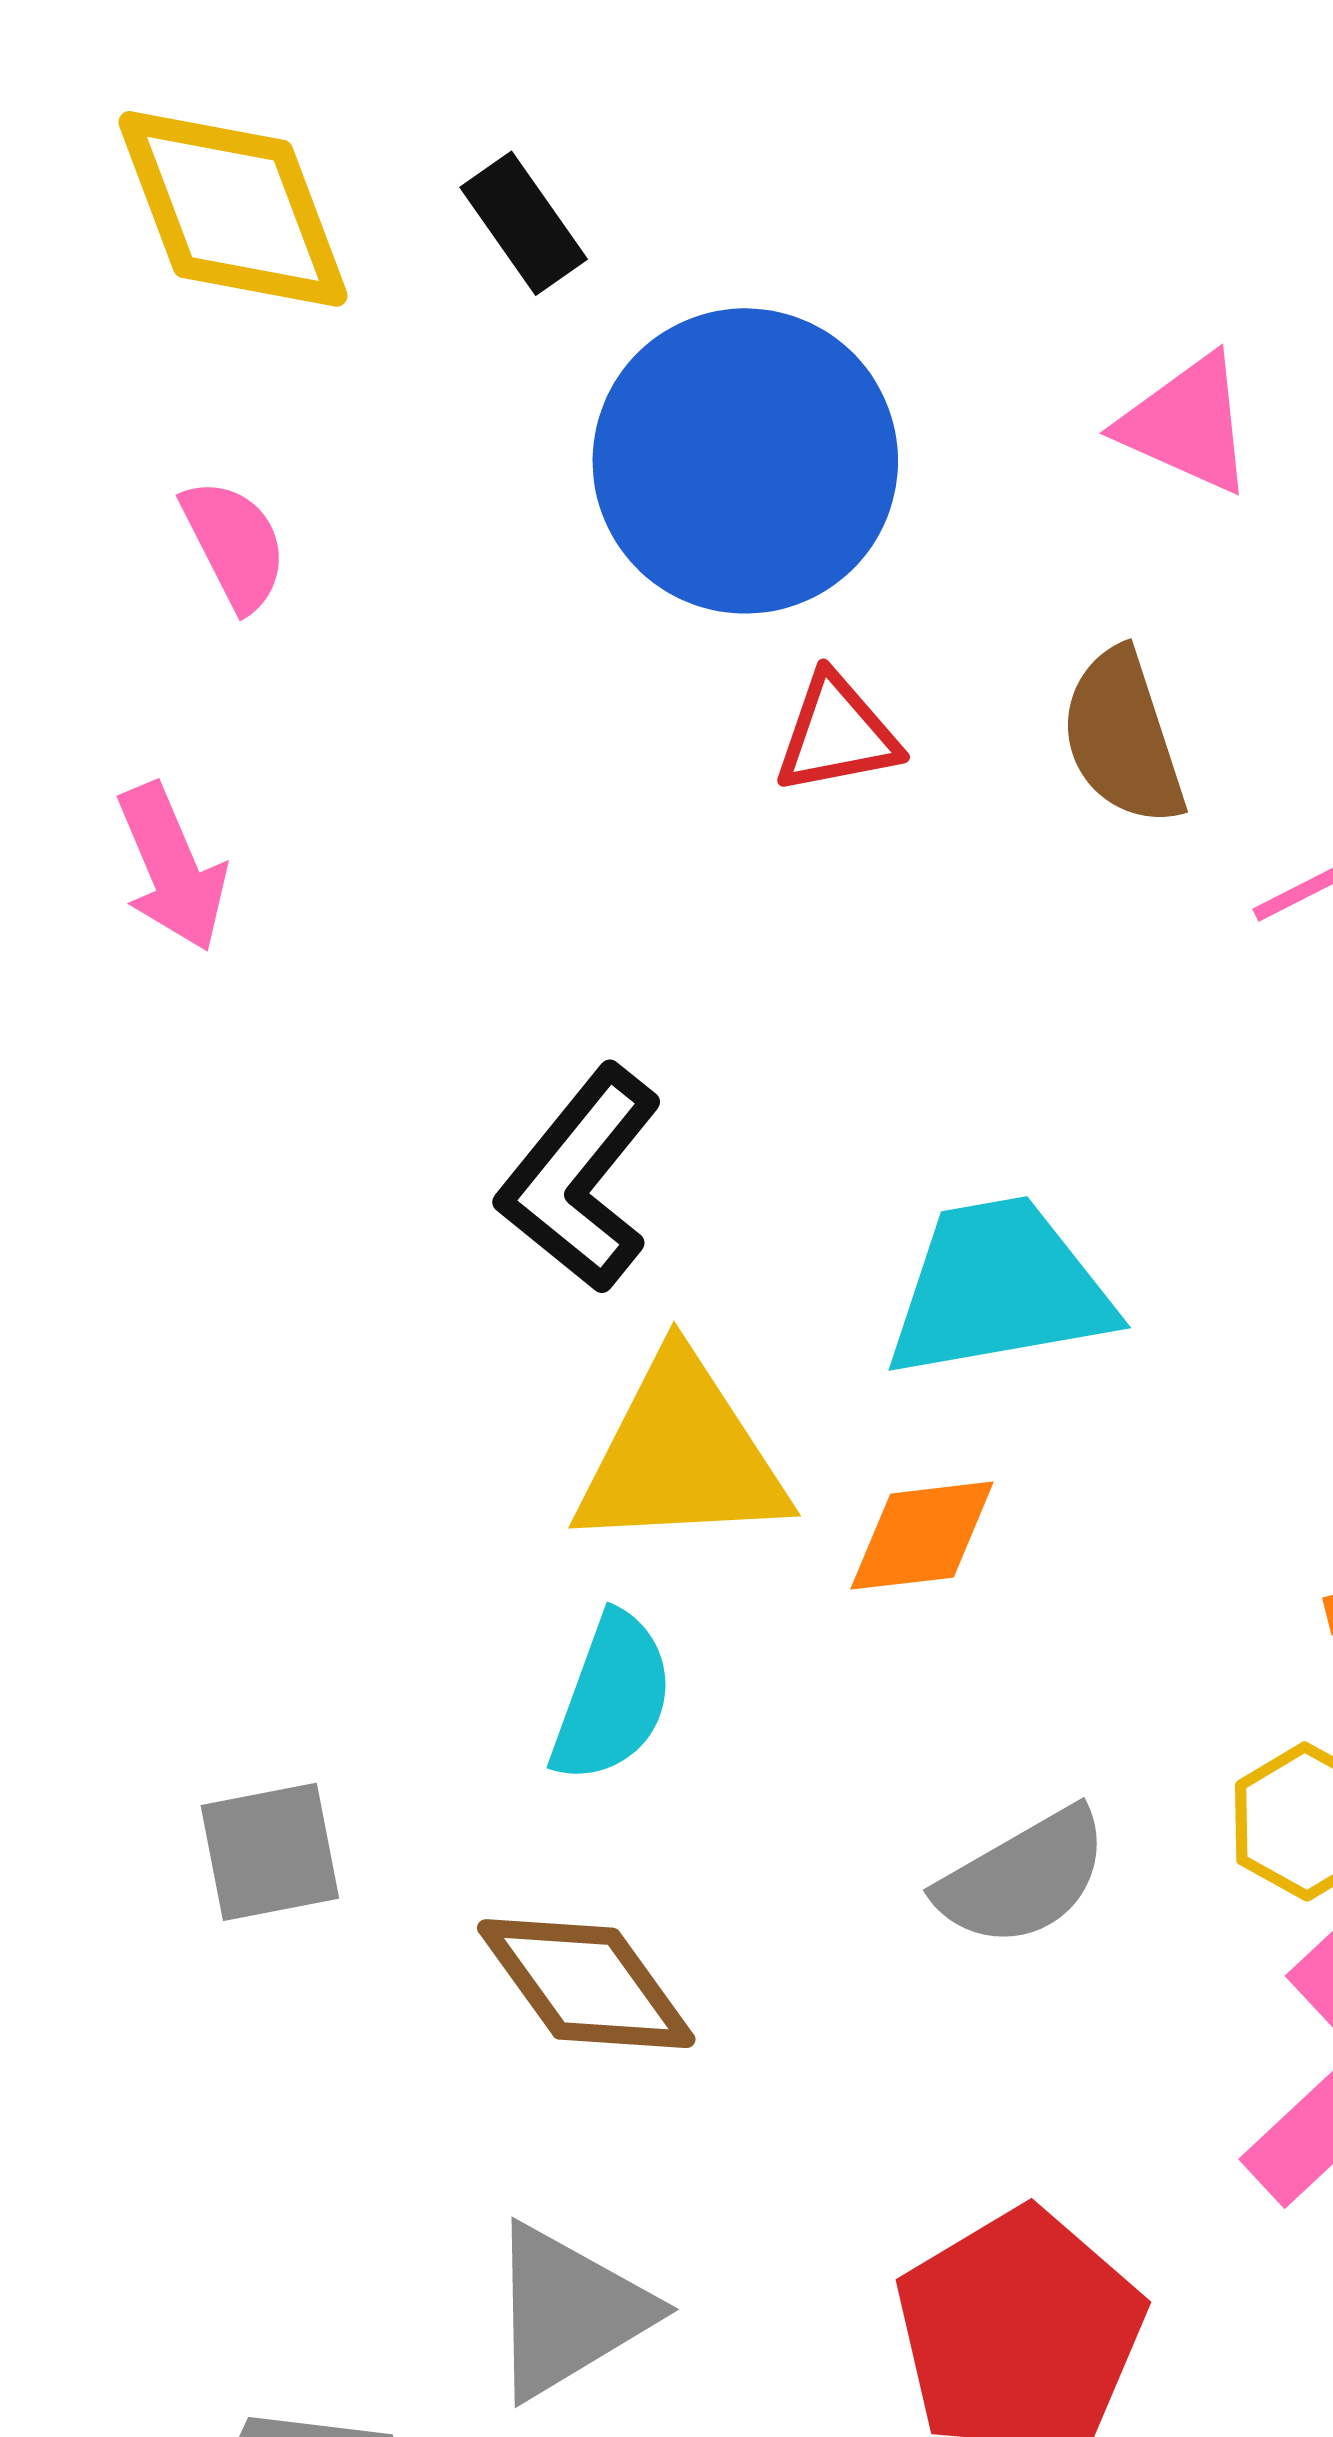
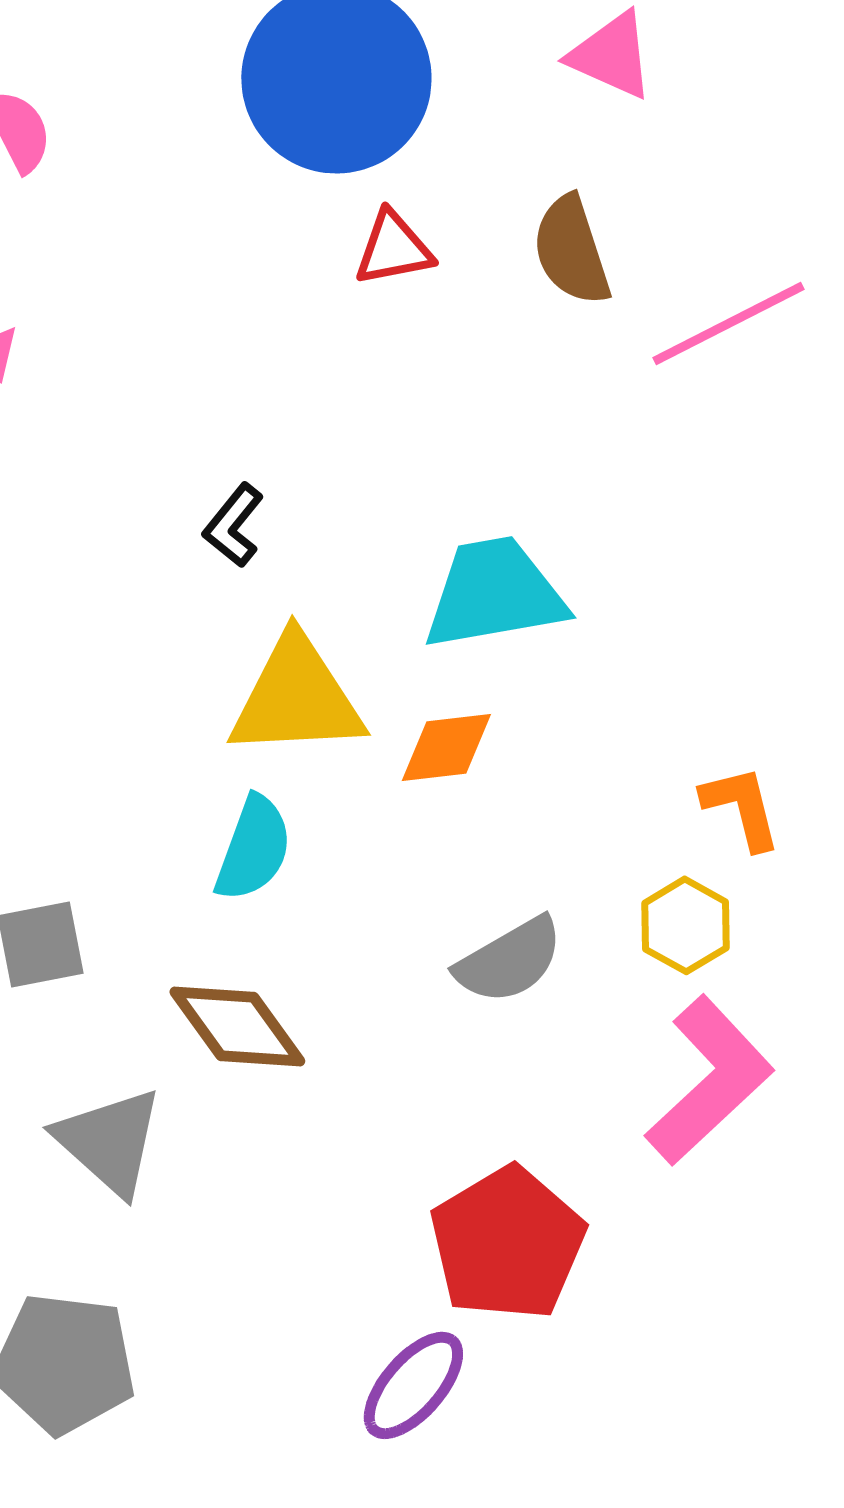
black L-shape: (580, 1179) -> (233, 525), size x0.6
gray triangle: (569, 2311) -> (109, 1141), moved, turned -47

